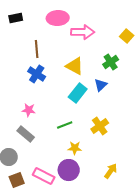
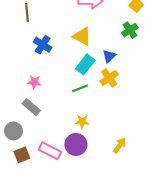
brown line: (37, 49) -> (27, 12), moved
green cross: (111, 62) -> (130, 30), moved
green line: (65, 125) -> (80, 88), moved
yellow cross: (100, 126) -> (109, 78), moved

